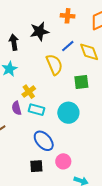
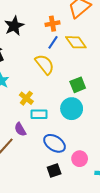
orange cross: (68, 16) -> (53, 24), moved
black star: (39, 31) -> (14, 26), moved
green square: (81, 82) -> (78, 85), moved
purple semicircle: (17, 108) -> (20, 129), moved

